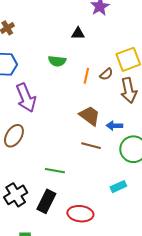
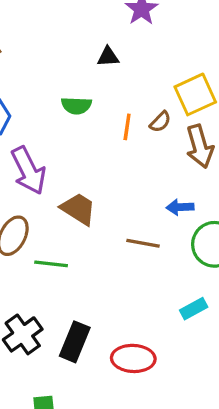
brown trapezoid: (90, 116) -> (78, 209), moved
green line: (55, 171) -> (51, 264), moved

